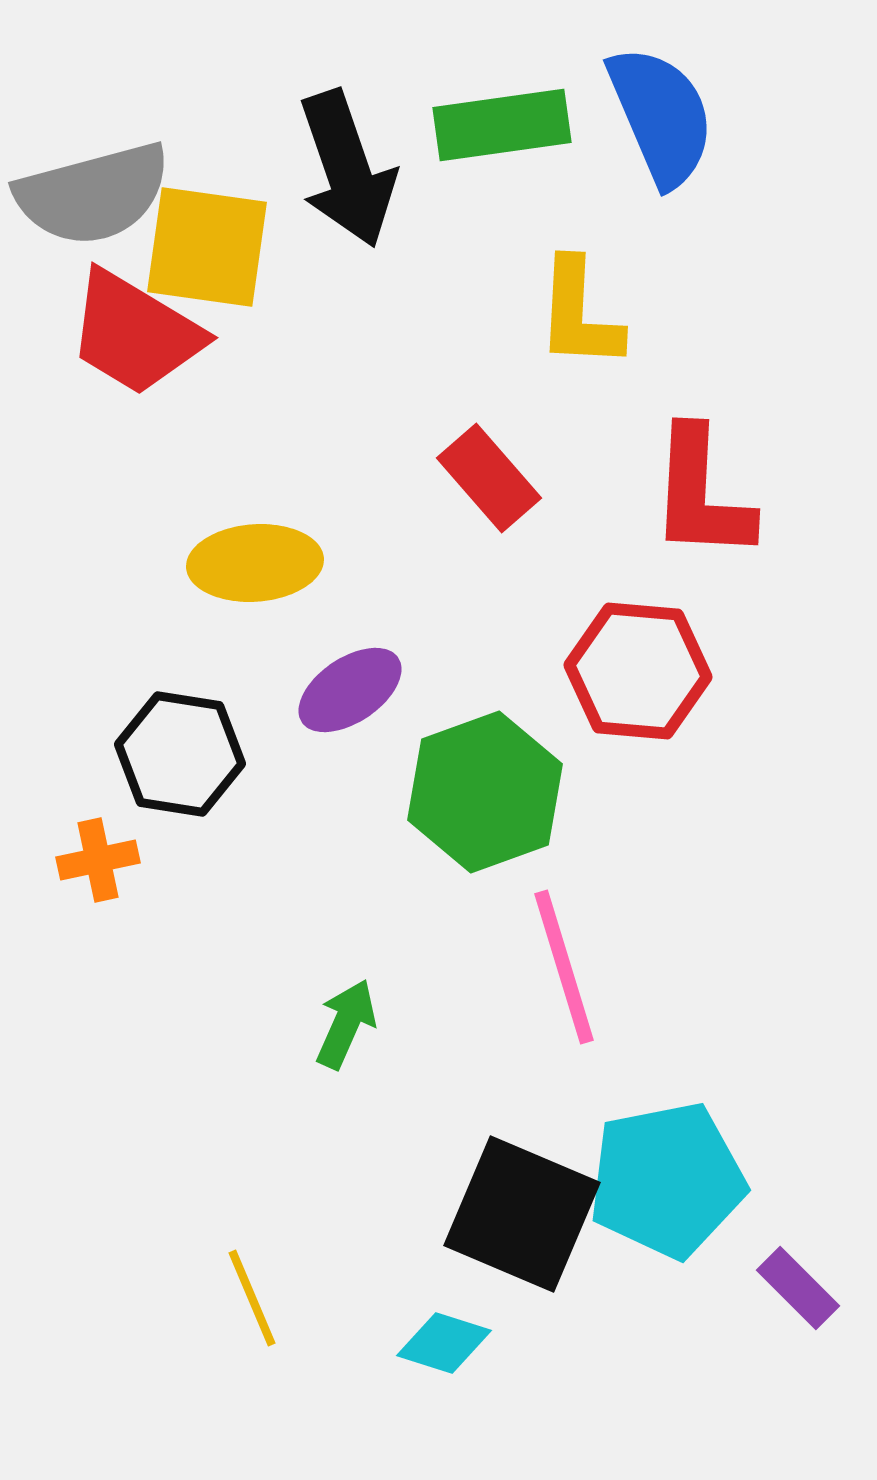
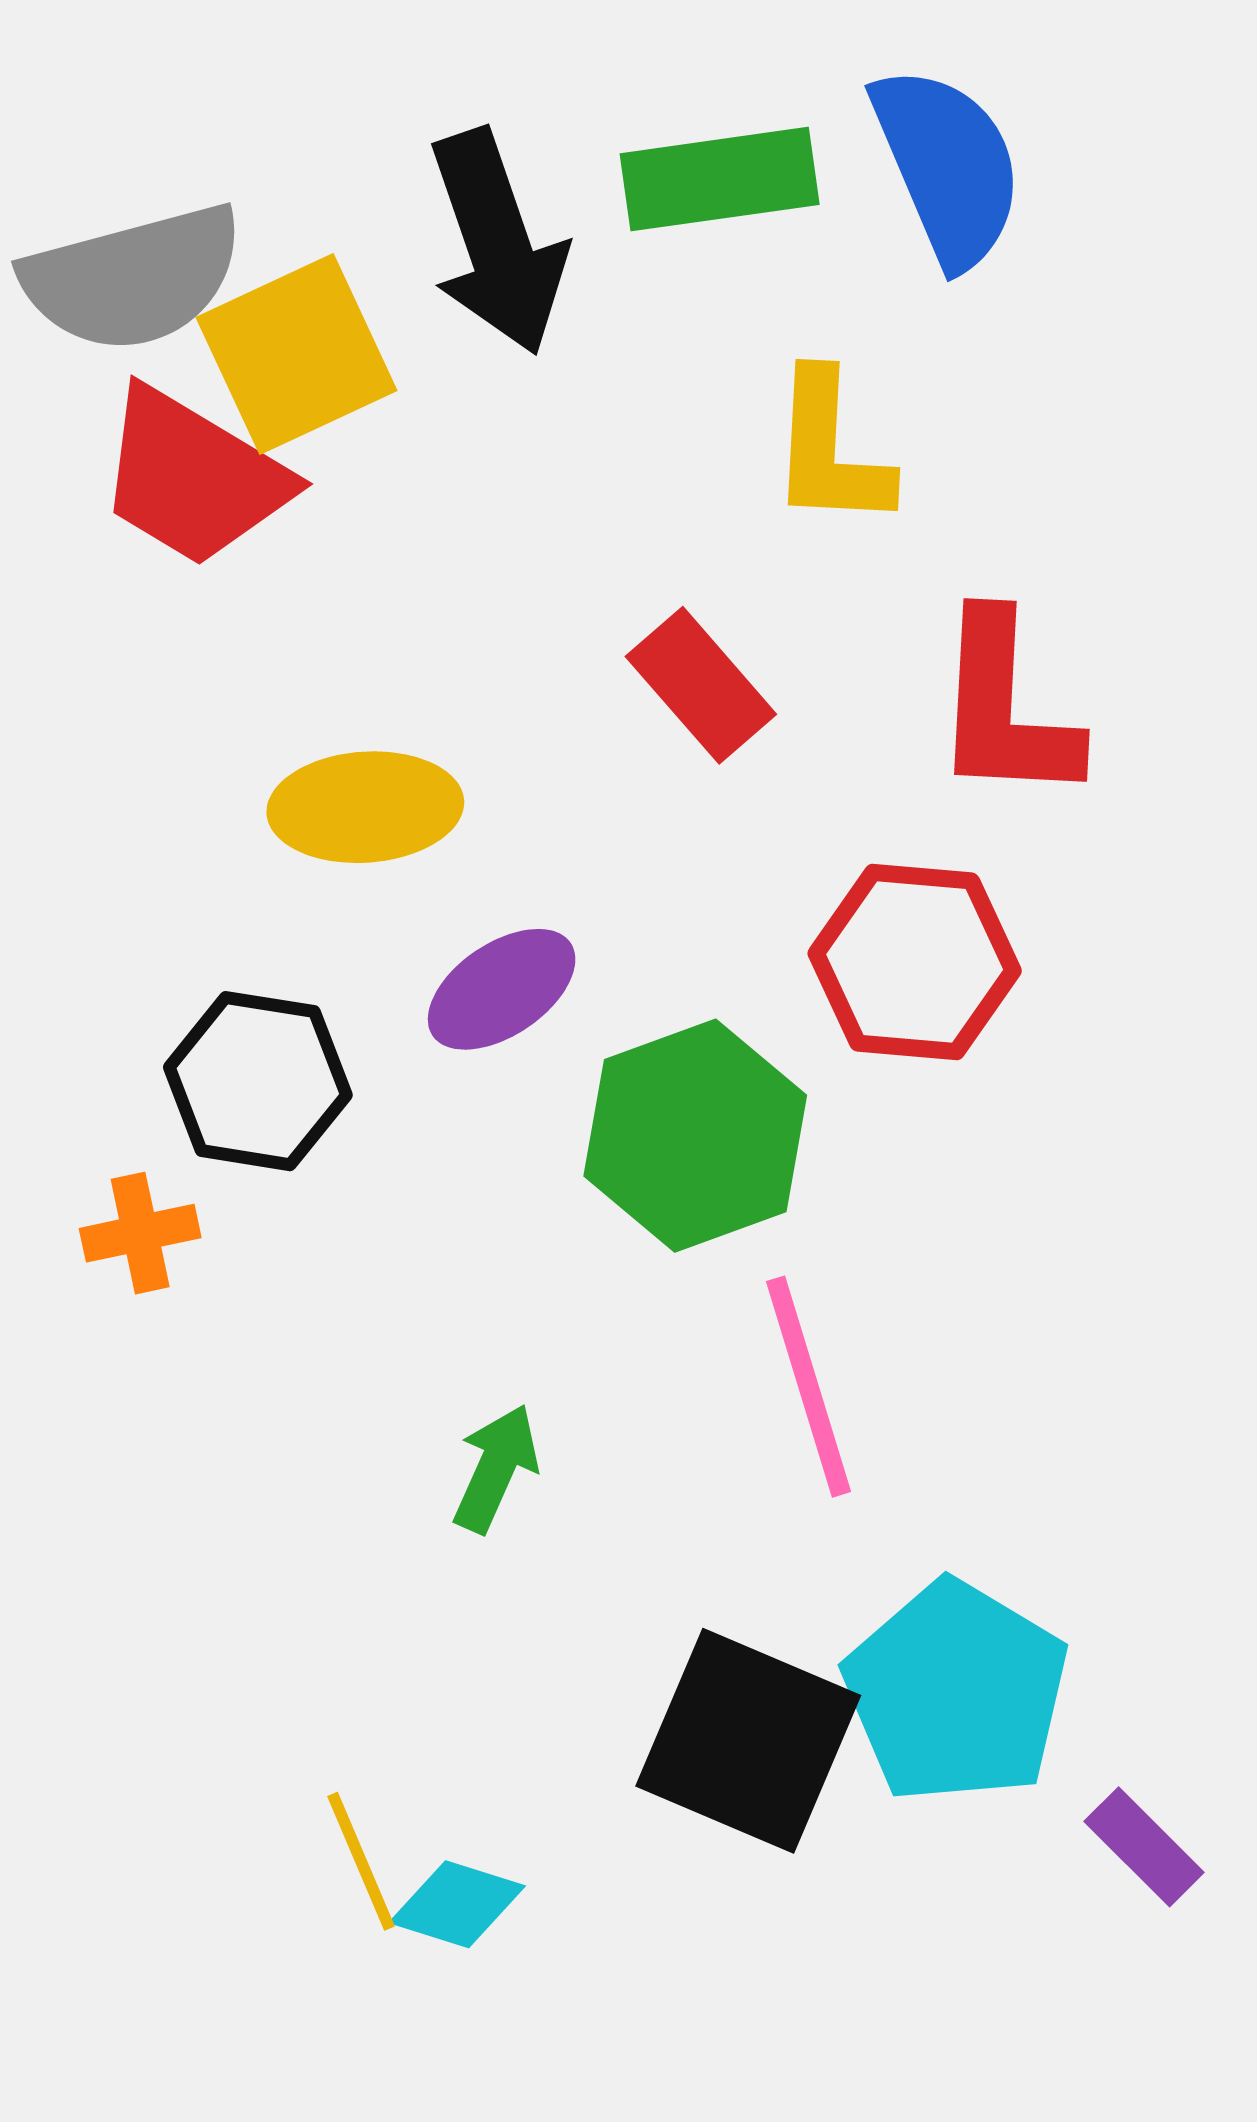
yellow square: (207, 247) -> (297, 354), turned -33
cyan pentagon: (667, 1180) -> (956, 1692), turned -30
cyan diamond: (444, 1343) -> (457, 1904), moved

